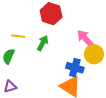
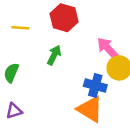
yellow line: (18, 36) -> (20, 28), moved

